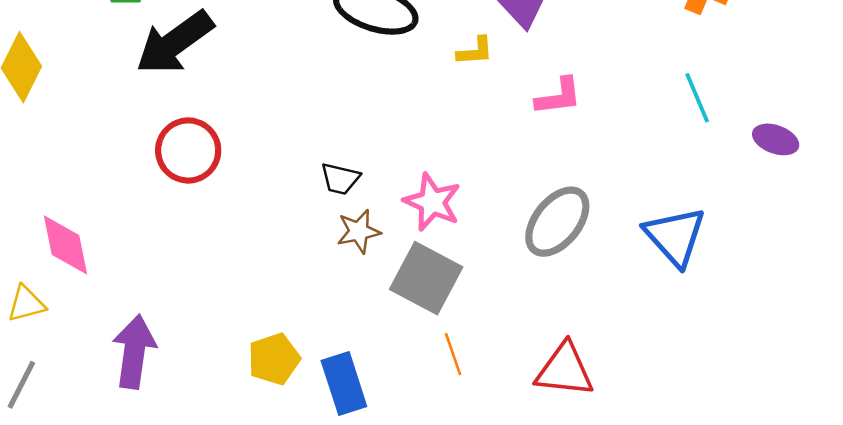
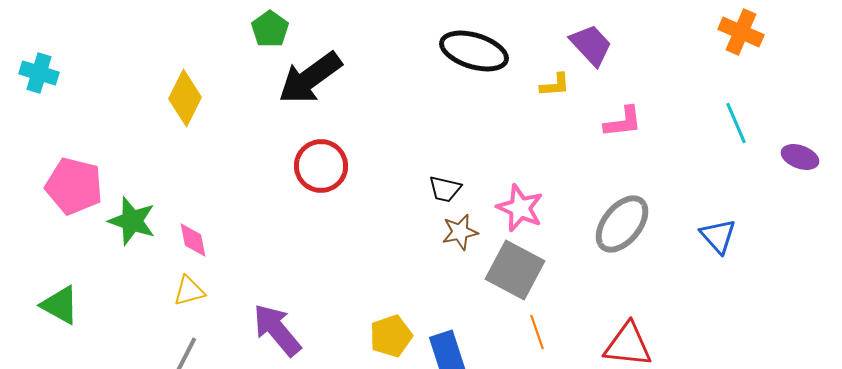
blue triangle: (675, 236) -> (718, 236), size x0.7
pink diamond: (66, 245) -> (193, 240), moved, size x0.7
purple arrow: (134, 352) -> (277, 330), turned -48

